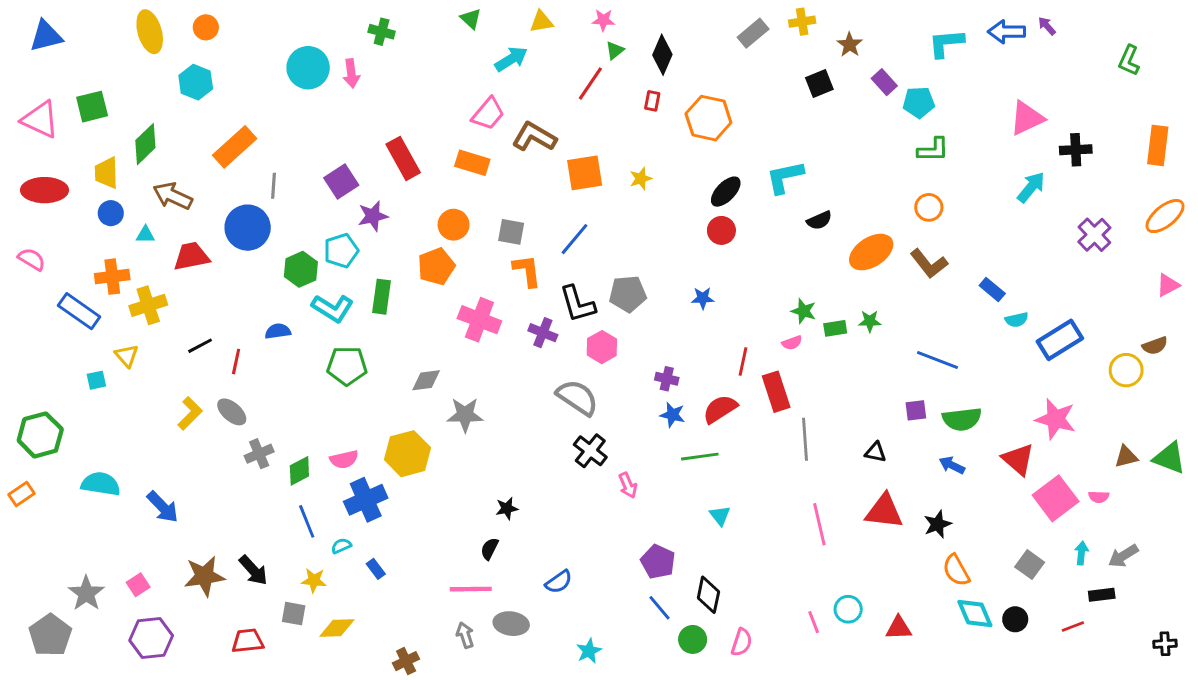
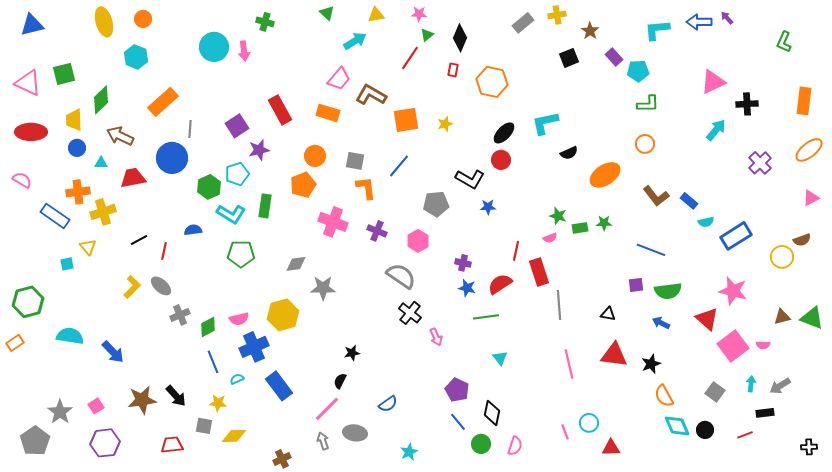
brown L-shape: (929, 264) -> (656, 196), moved
black L-shape: (577, 304) -> (470, 179), moved, turned -44
blue rectangle: (376, 569) -> (279, 386), moved, size x2.0
pink line: (471, 589) -> (327, 409), turned -44
red triangle: (899, 628) -> (611, 448), moved

